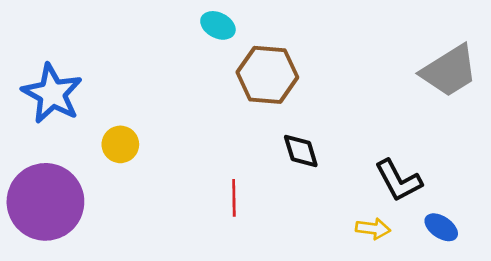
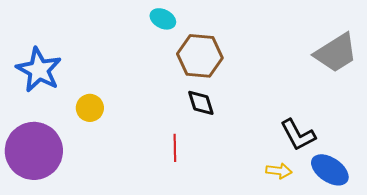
black diamond: (301, 151) -> (201, 103), moved
blue ellipse: (441, 227) -> (330, 170), size x1.5

